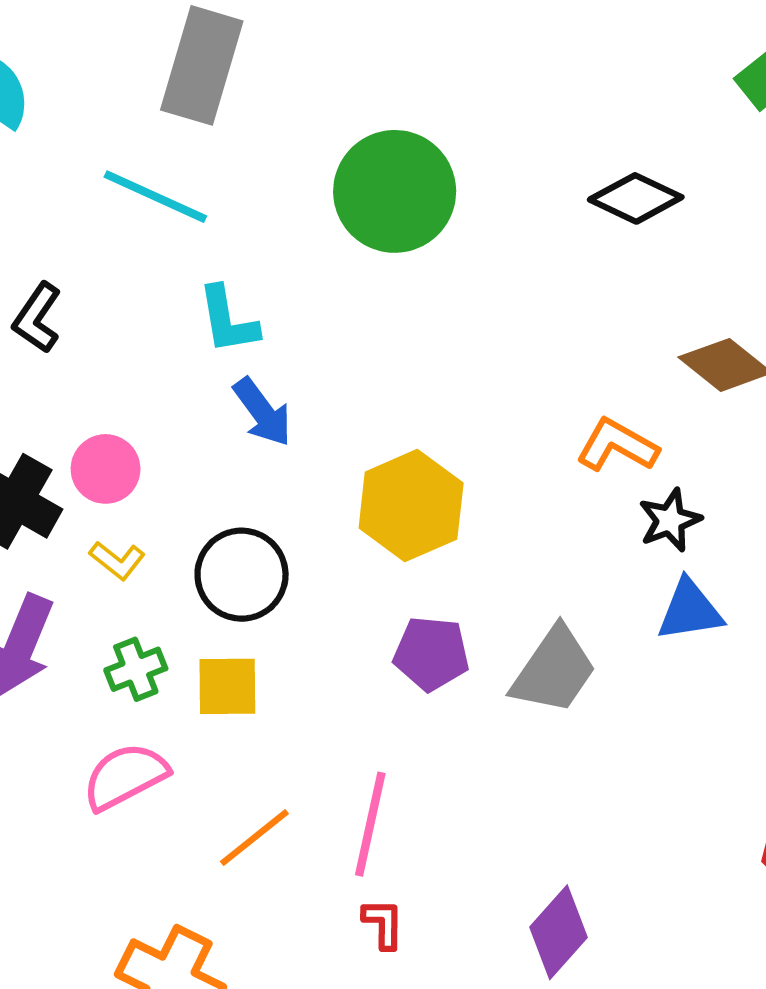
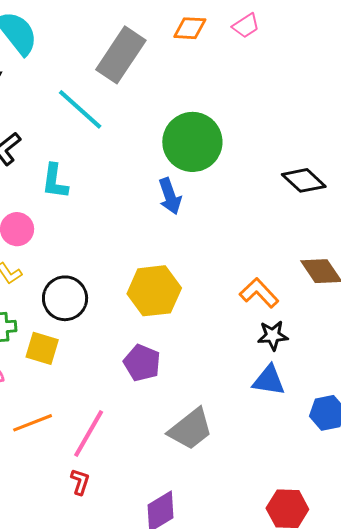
cyan L-shape: (228, 320) -> (55, 181), moved
blue arrow: (262, 412) -> (170, 196), moved
gray trapezoid: (554, 670) -> (190, 429), moved

